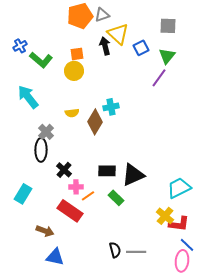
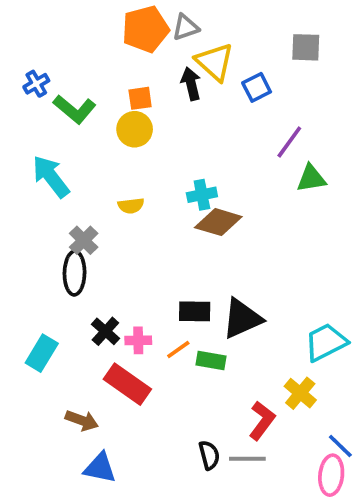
green triangle: (167, 56) -> (311, 178), moved, turned 42
brown diamond: (95, 122) -> (218, 222), moved, turned 75
black cross: (64, 170) -> (105, 331), moved
orange line: (88, 196) -> (178, 350), moved
green rectangle: (116, 198) -> (211, 360), turned -35
red L-shape: (179, 224) -> (262, 421), moved, turned -60

